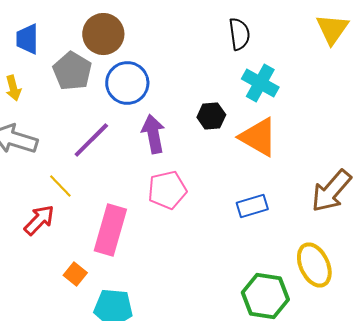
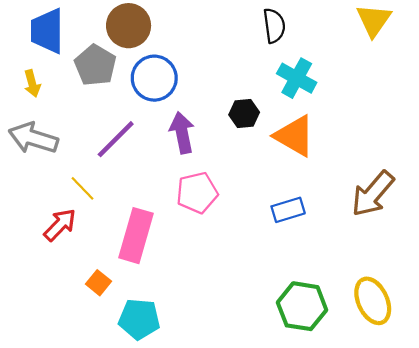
blue trapezoid: (27, 39) -> (47, 31), size x1.4
yellow ellipse: (314, 265) -> (373, 301), moved

